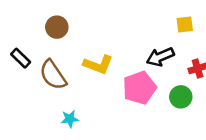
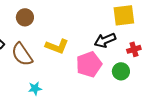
yellow square: (185, 25) -> (124, 15), size x1.6

